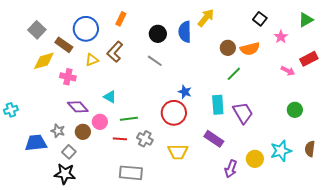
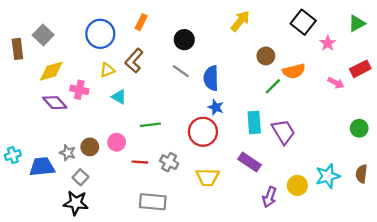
black square: (260, 19) -> (303, 22), size x1.5
blue semicircle: (185, 32) -> (211, 78), moved
brown rectangle: (64, 45) -> (17, 49), moved, turned 48
orange semicircle: (250, 49) -> (294, 71), moved
cyan triangle: (110, 97) -> (119, 97), moved
purple diamond: (78, 107) -> (55, 103), moved
cyan cross: (11, 110) -> (13, 155), moved
green circle: (295, 110) -> (359, 128), moved
green line: (129, 119) -> (150, 125), moved
brown circle: (83, 132) -> (90, 147), moved

